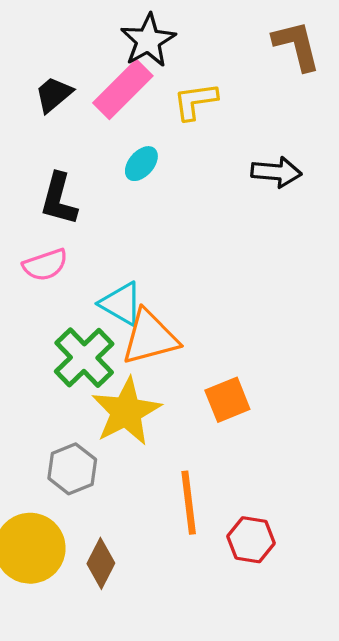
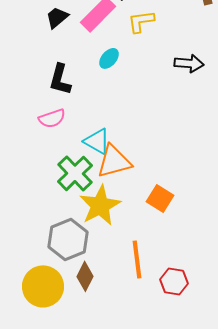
orange square: (227, 400) -> (160, 198), turned -36
gray hexagon: (72, 469) -> (68, 239), size x1.4
brown diamond: (101, 563) -> (85, 276), moved

